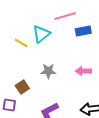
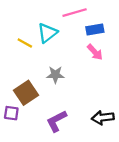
pink arrow: (83, 71) -> (95, 52), moved, turned -133
brown square: (22, 87) -> (26, 93), size x1.5

